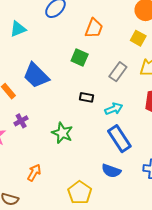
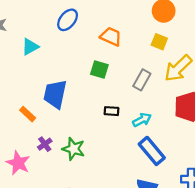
orange trapezoid: (94, 28) -> (111, 37), turned -80
blue trapezoid: (36, 76) -> (55, 94), turned 64
green star: (62, 133) -> (74, 149), moved

